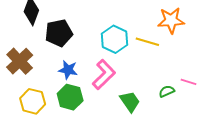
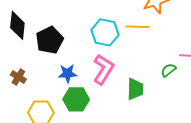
brown cross: (20, 61) -> (18, 77), size x0.6
green trapezoid: (130, 102) -> (135, 89), turned 50

